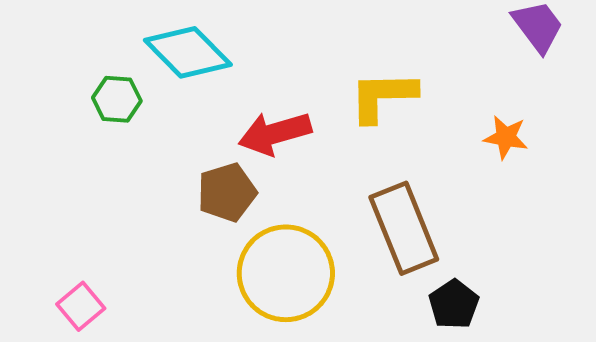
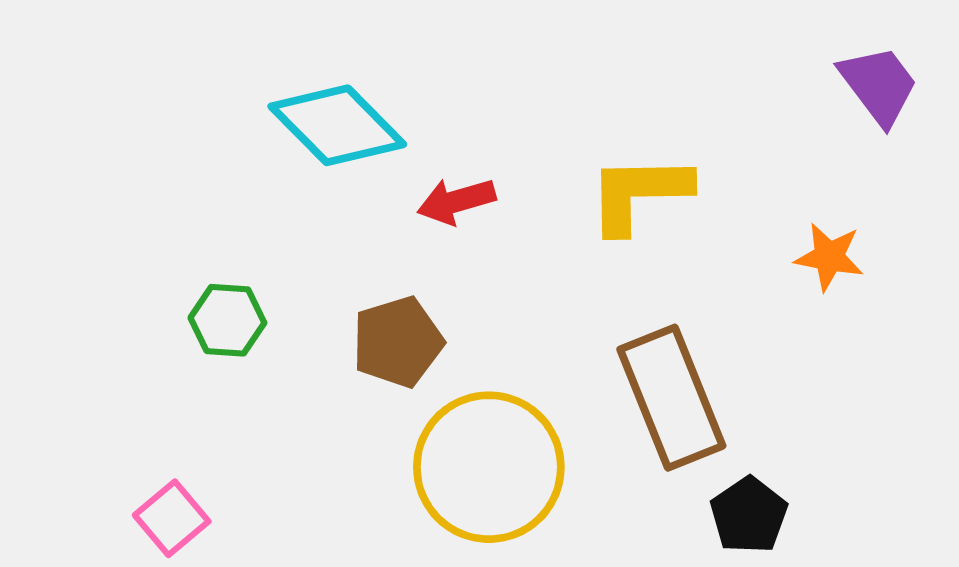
green hexagon: (117, 99) -> (227, 320), moved
red arrow: (275, 133) -> (456, 201), moved, size x0.7

